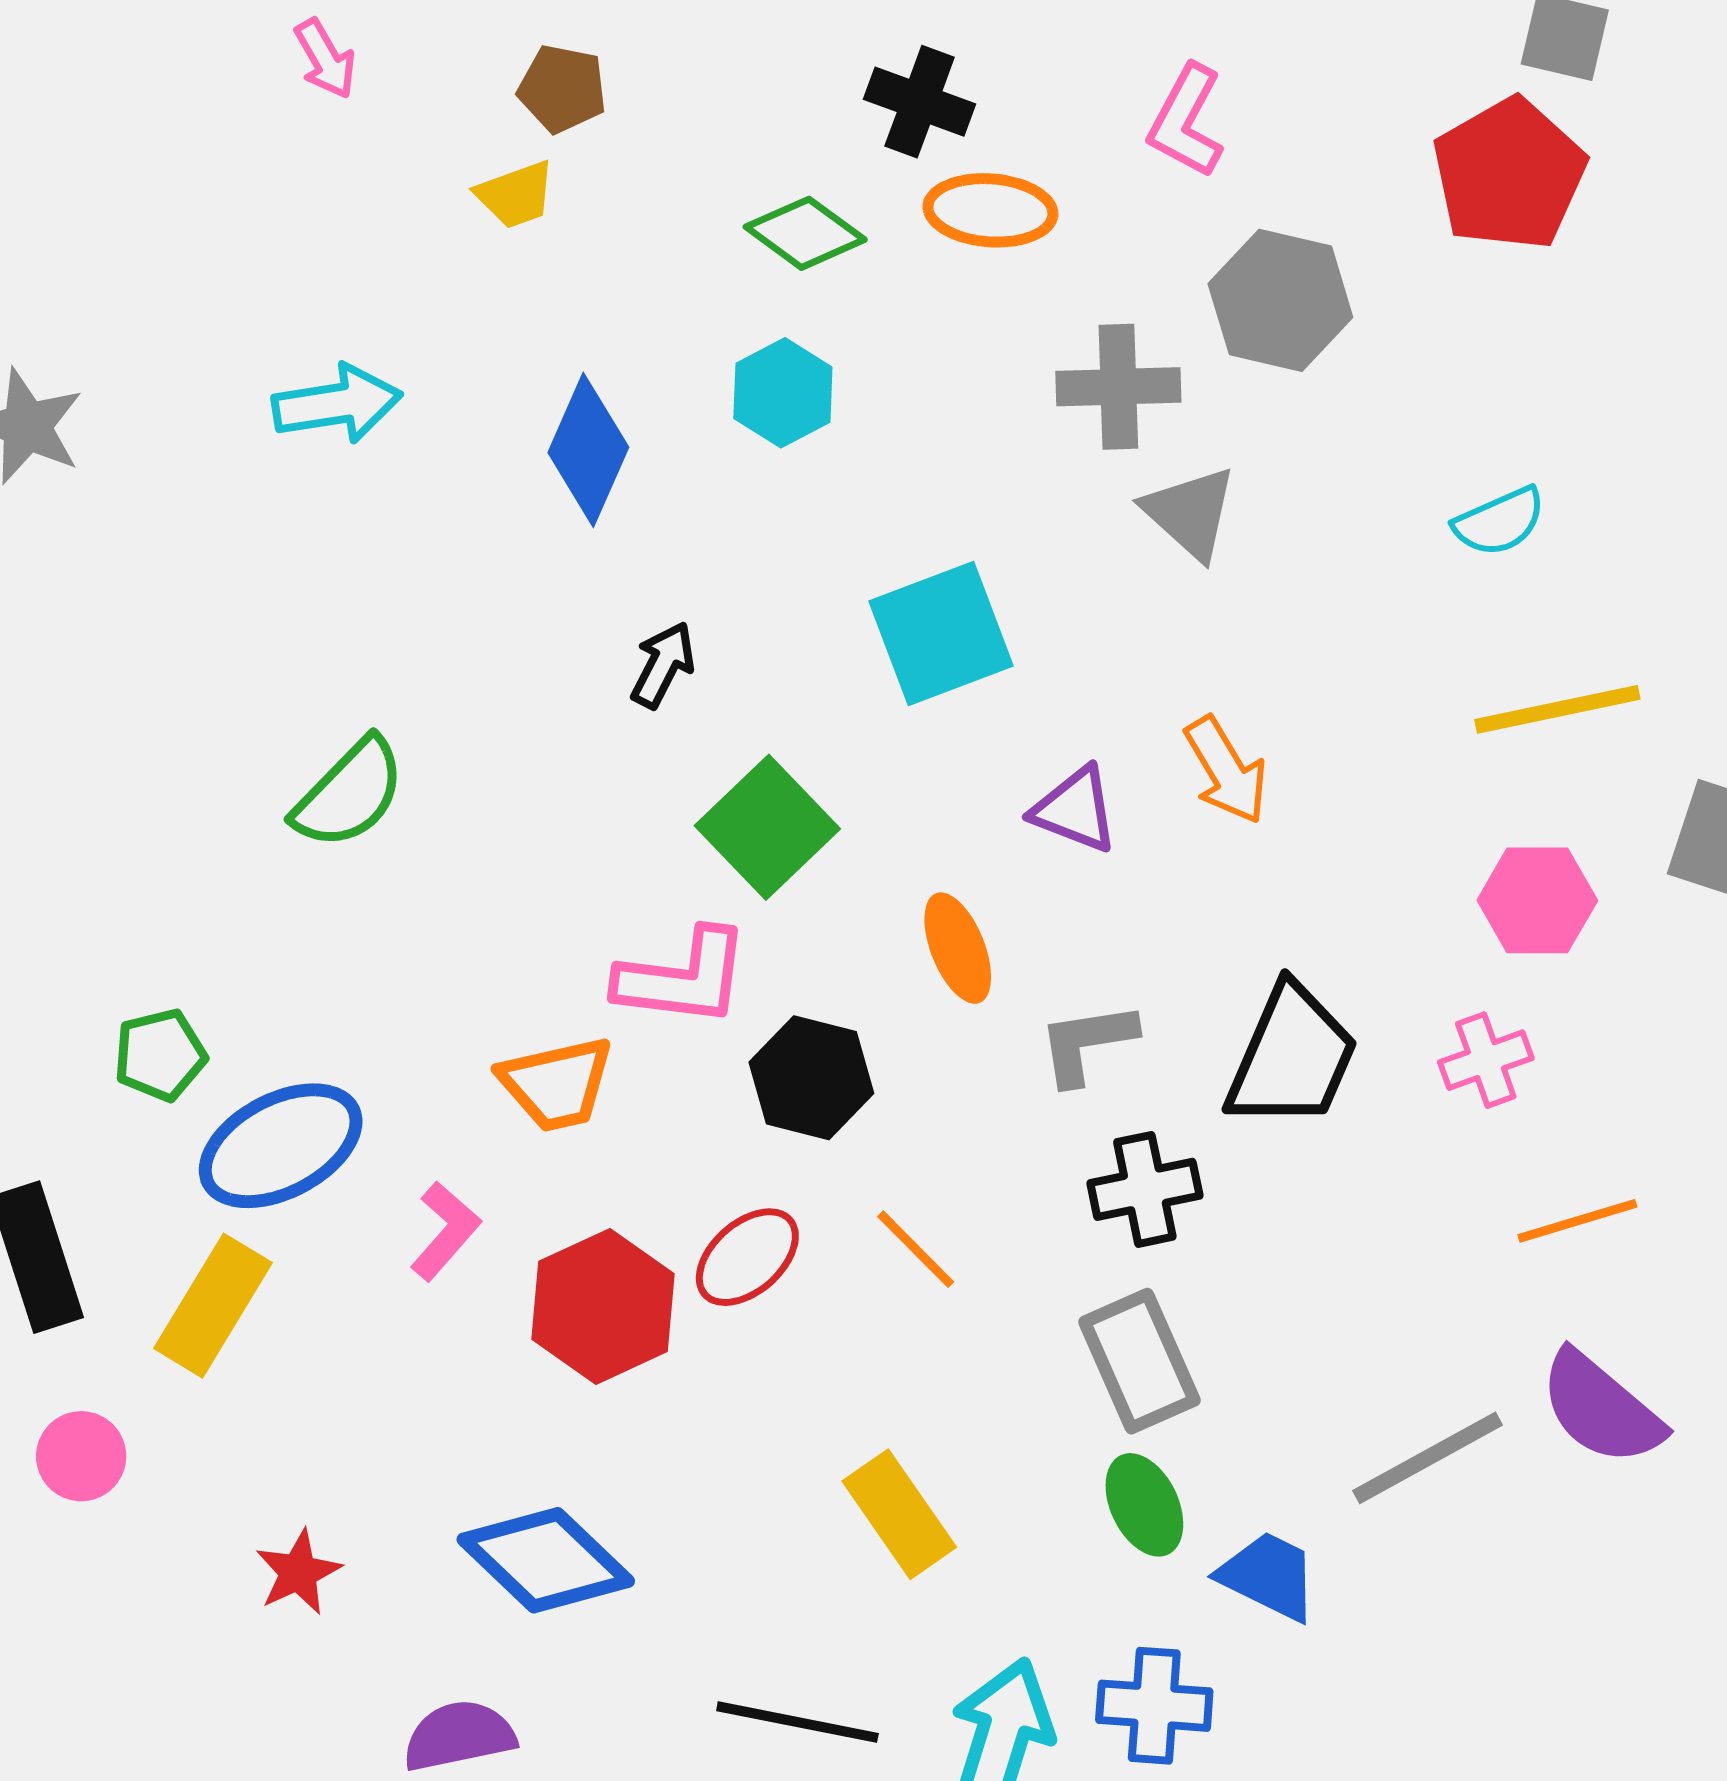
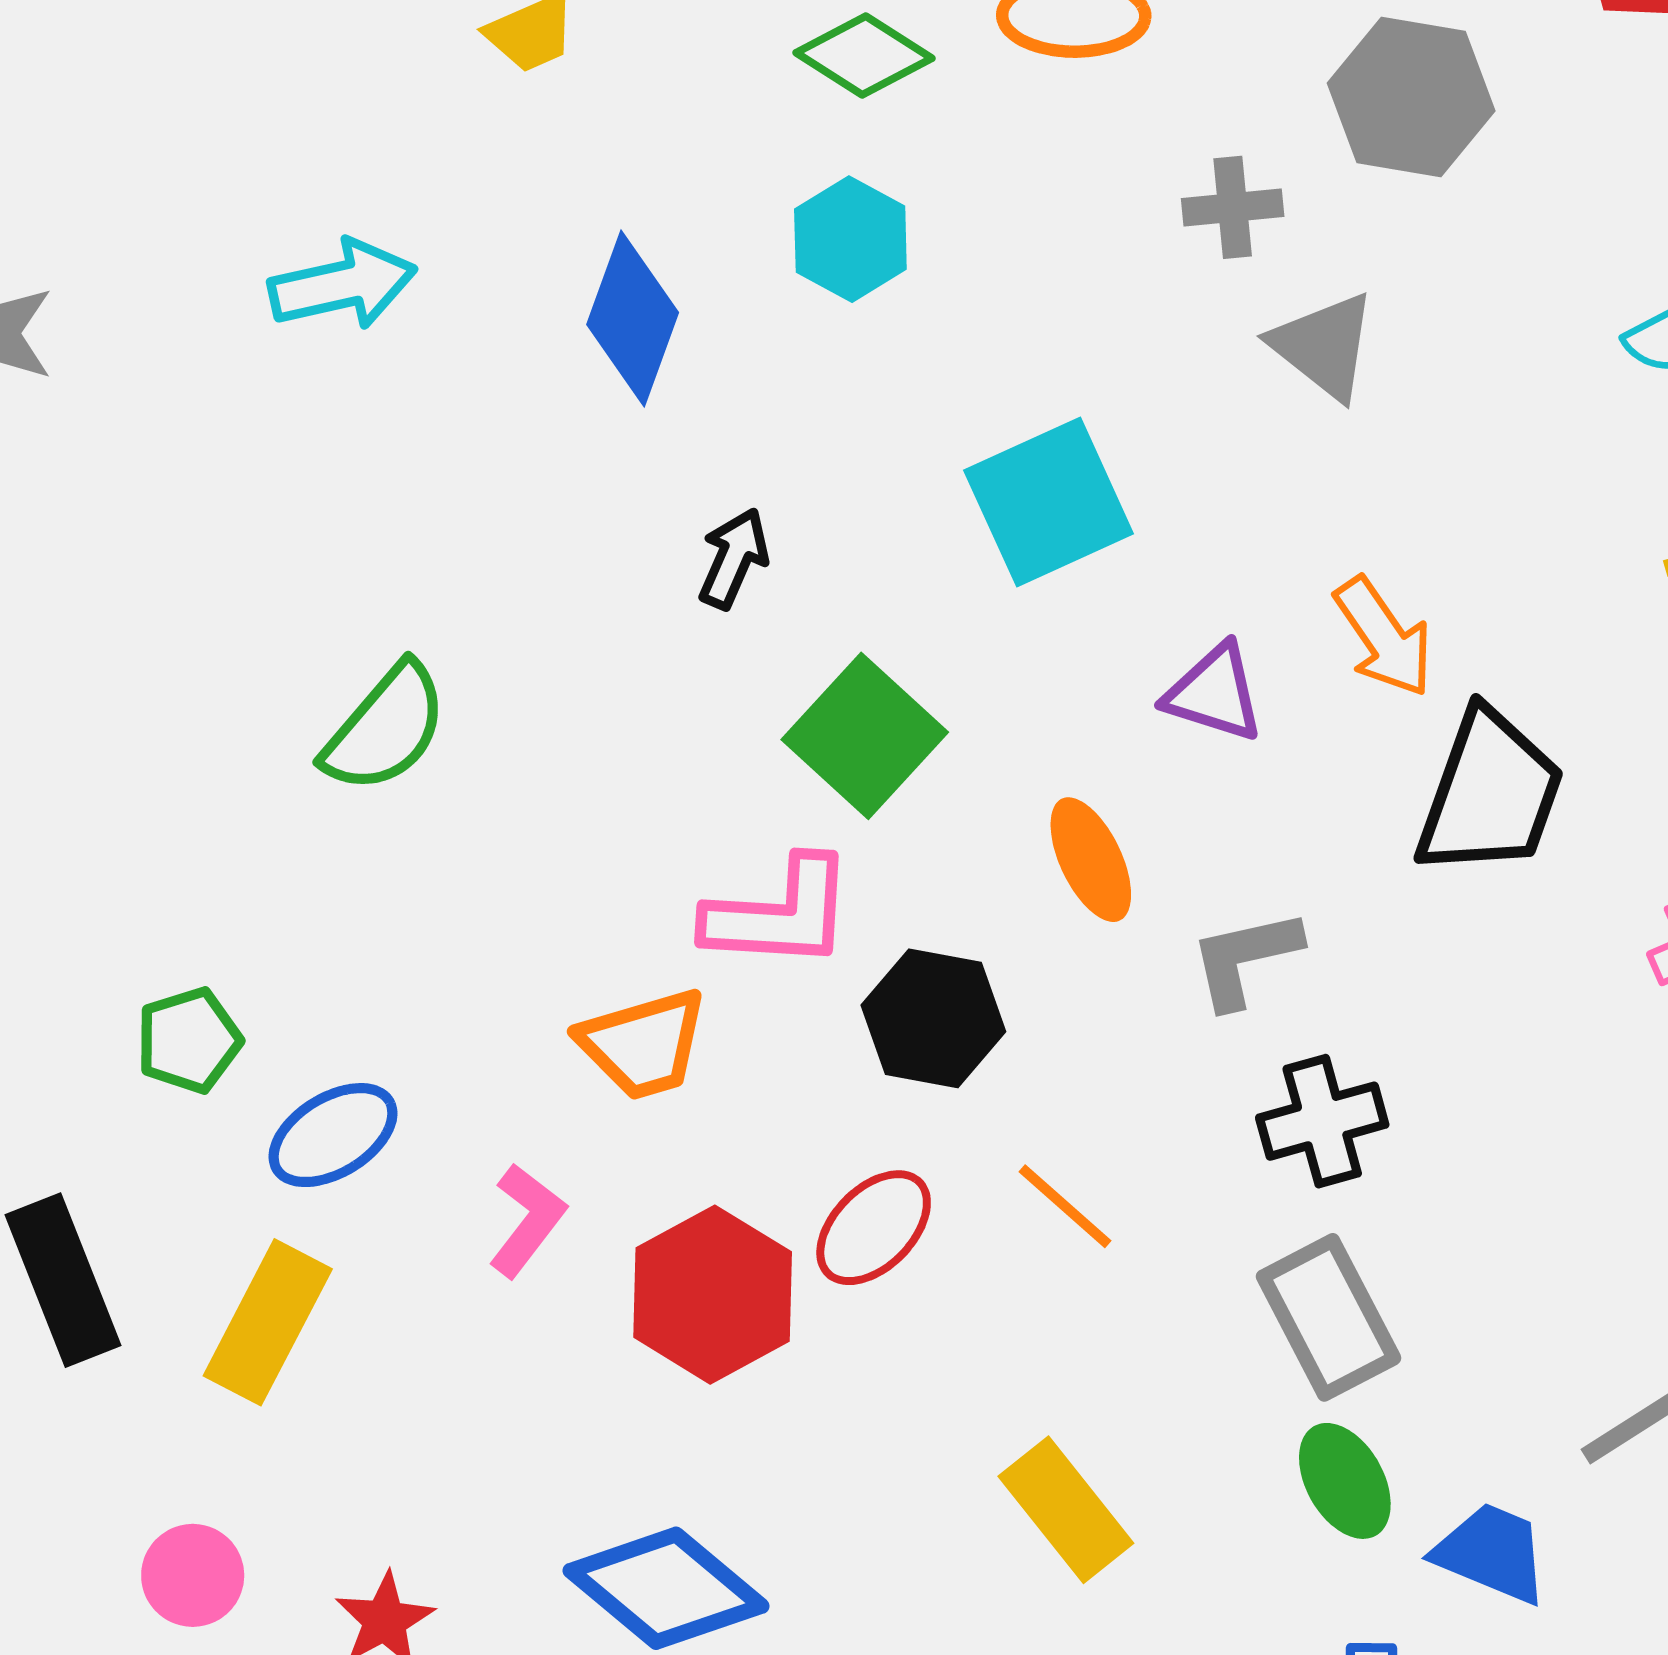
gray cross: (1118, 387) -> (1233, 207), size x0.7
black trapezoid: (1292, 1057) -> (1490, 794), moved
blue ellipse: (281, 1146) -> (333, 1135), size x0.7
pink circle: (81, 1456) -> (193, 1575), moved

